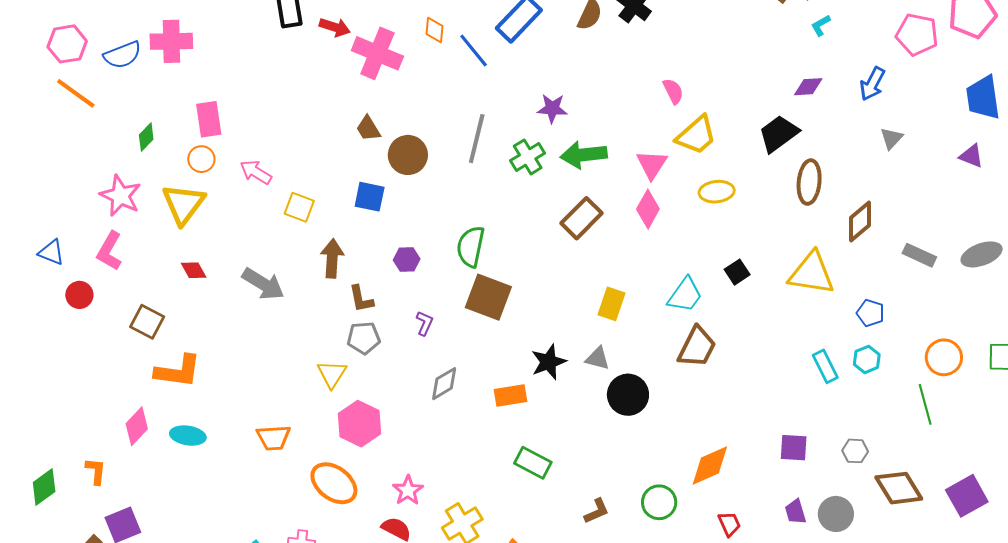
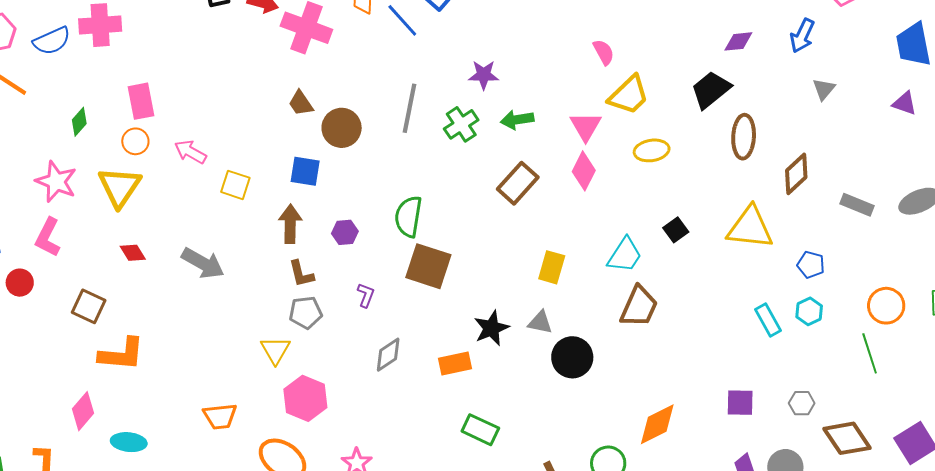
green arrow: (584, 155) -> (517, 120), size x0.7
brown arrow: (332, 258) -> (290, 224), moved
cyan ellipse: (188, 436) -> (129, 442), moved

